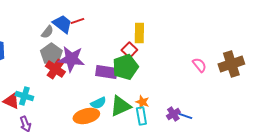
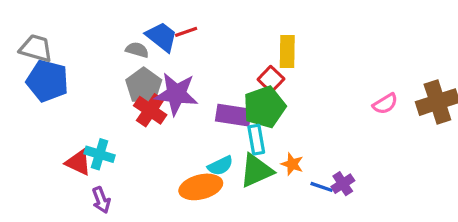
gray semicircle: (47, 32) -> (137, 50), turned -112
pink semicircle: (199, 65) -> (385, 104), turned 98
cyan rectangle: (141, 116) -> (256, 140), moved
blue line: (185, 116) -> (322, 187), moved

